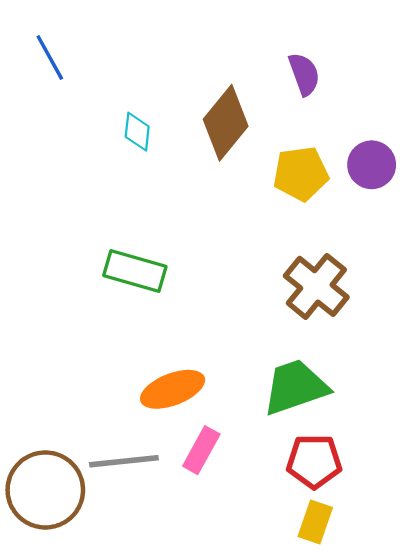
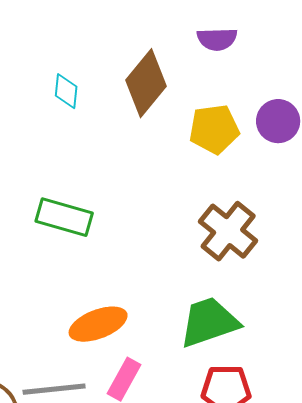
purple semicircle: (304, 74) -> (217, 39), turned 108

